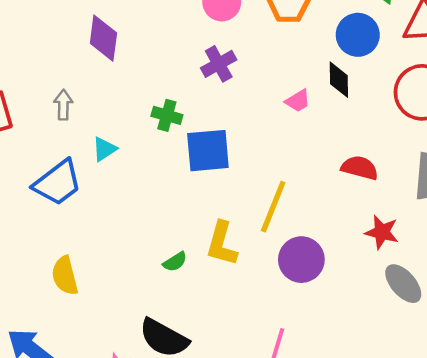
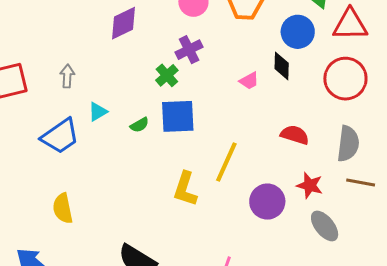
purple diamond: (103, 38) -> (123, 23), moved, turned 54
green cross: (167, 115) -> (167, 75), moved, turned 30
purple circle: (301, 260) -> (267, 202), moved
green semicircle: (175, 262) -> (139, 125), moved

